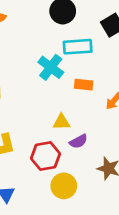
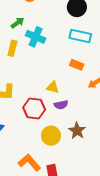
cyan cross: (51, 67) -> (36, 37), moved, turned -30
yellow circle: (64, 186) -> (51, 136), moved

